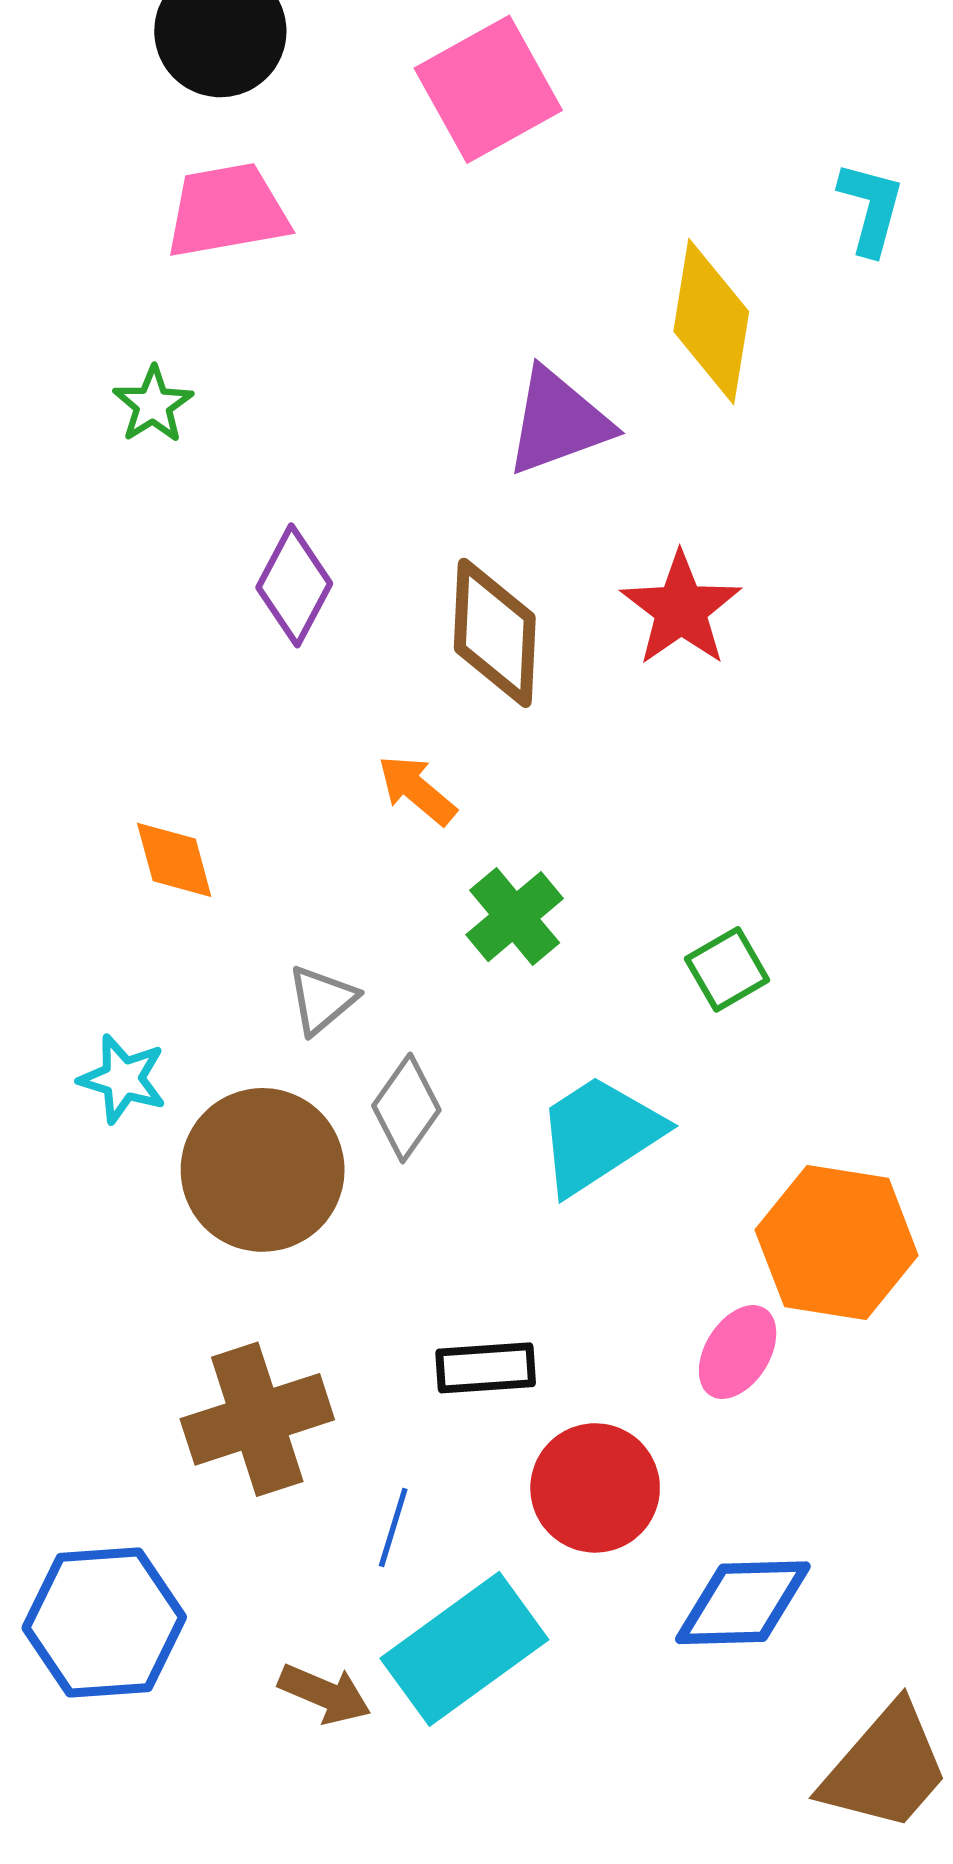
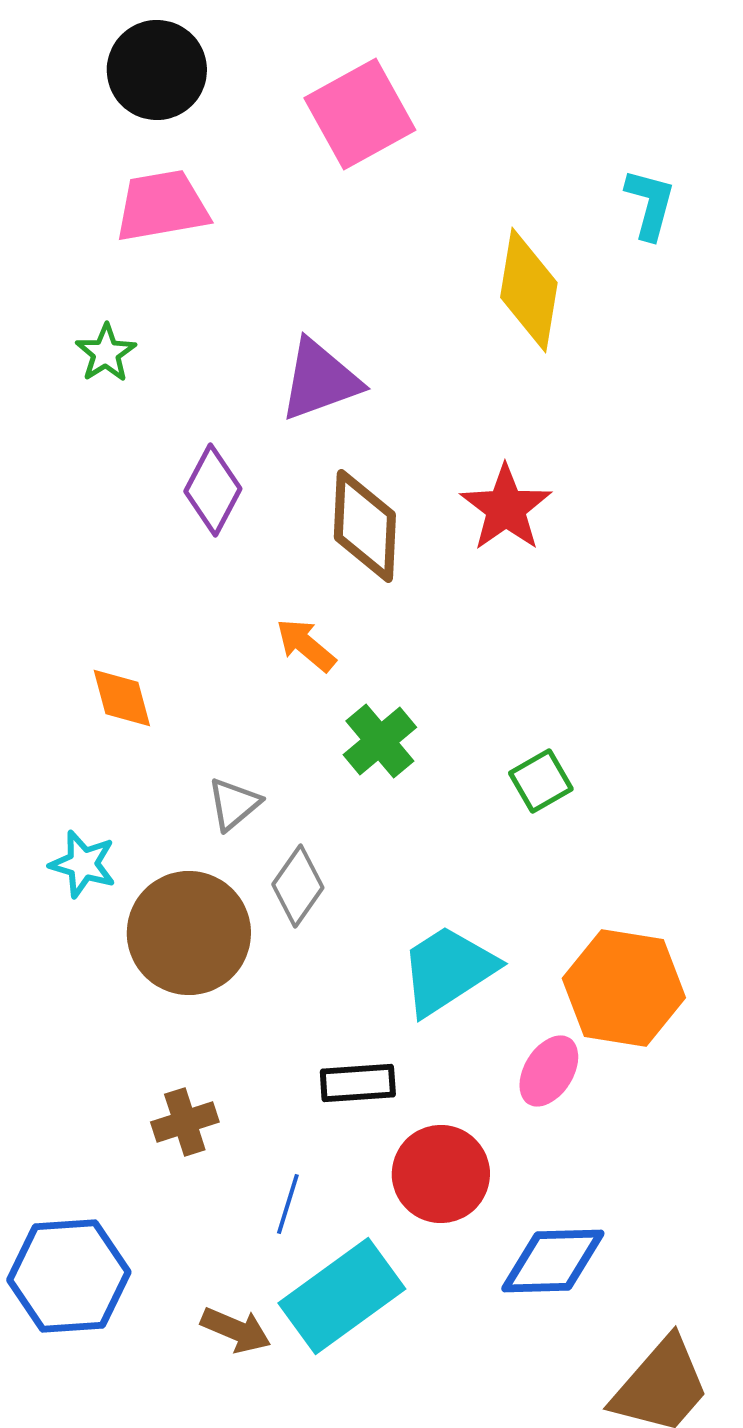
purple triangle: (558, 422) -> (320, 380), moved
cyan trapezoid: (599, 1134) -> (448, 970), moved
brown cross: (257, 1419) -> (185, 1122), size x0.6

